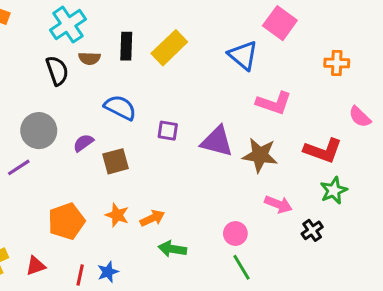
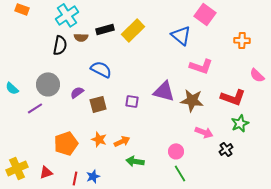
black rectangle: (126, 46) -> (105, 29), turned 72
black semicircle: (57, 71) -> (60, 45), turned 30
purple square: (168, 131) -> (132, 101), moved

